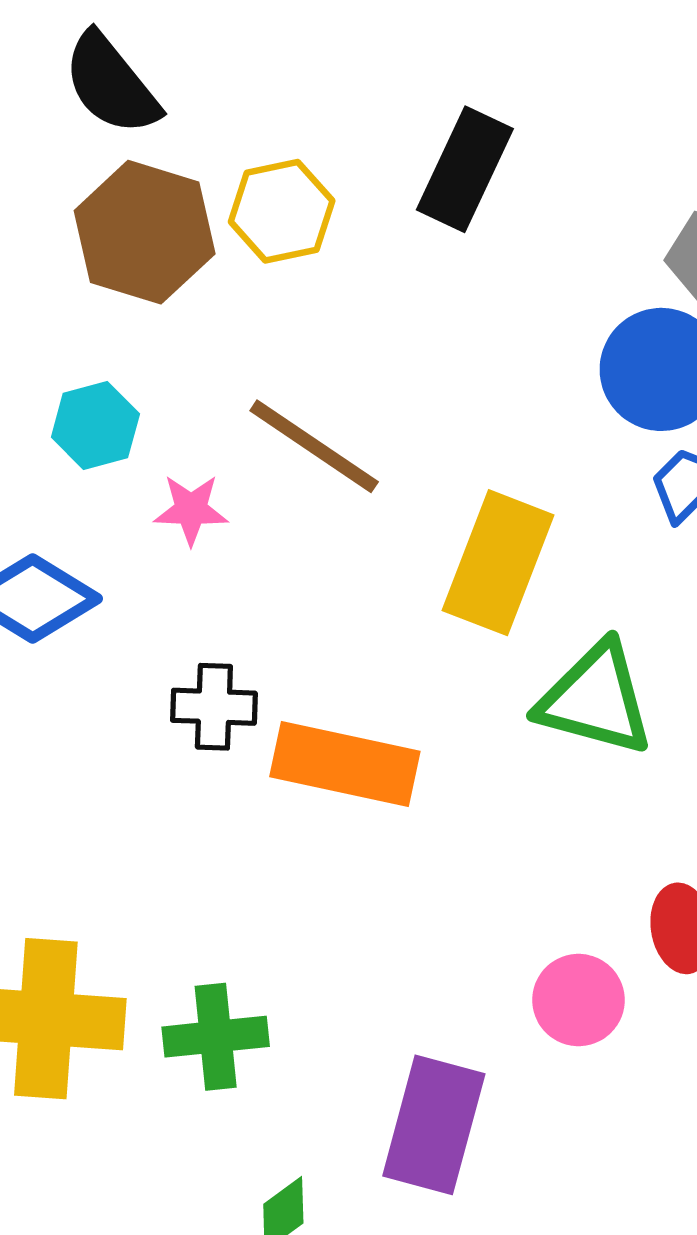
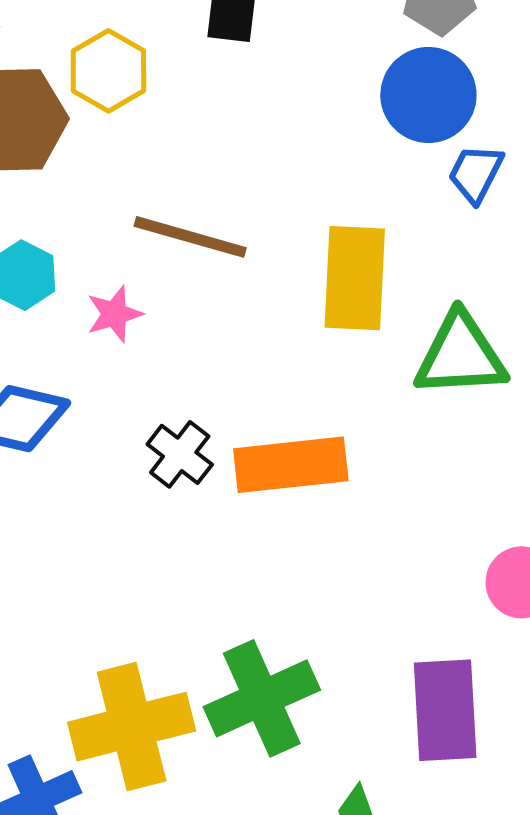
black cross: (214, 707) -> (180, 454), turned -36
green cross: (216, 1037) -> (262, 698), size x1.4

